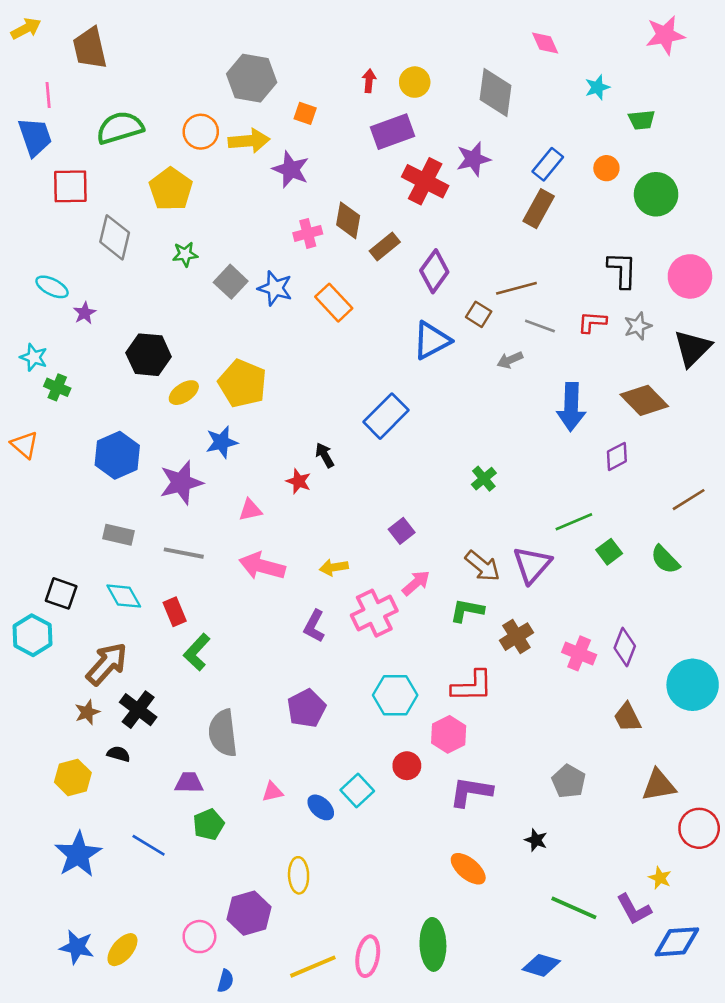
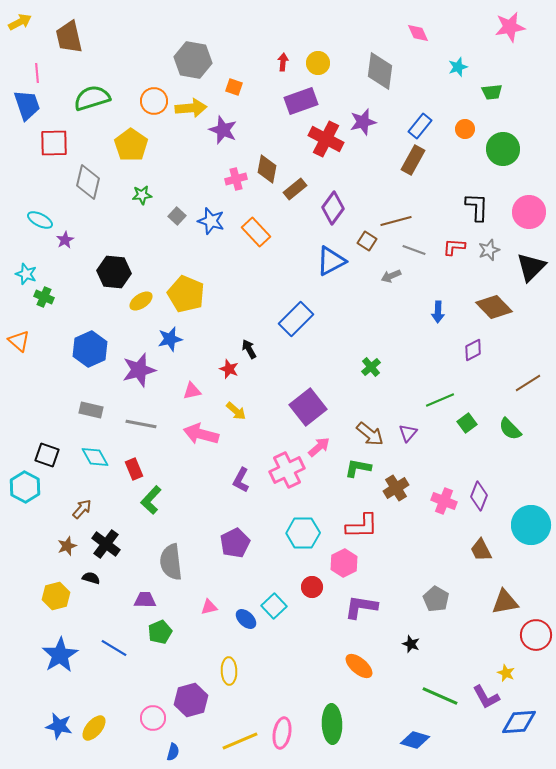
gray square: (231, 282) -> (177, 216), size x0.7
blue arrow: (571, 407) -> (438, 312), size x0.6
purple square: (402, 531) -> (308, 407), size x1.8
purple triangle: (532, 565) -> (408, 433), size x0.6
yellow arrow: (334, 567) -> (236, 411), moved, turned -130
brown arrow: (107, 664) -> (82, 509), size x0.6

